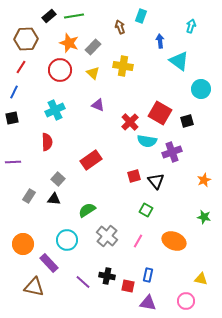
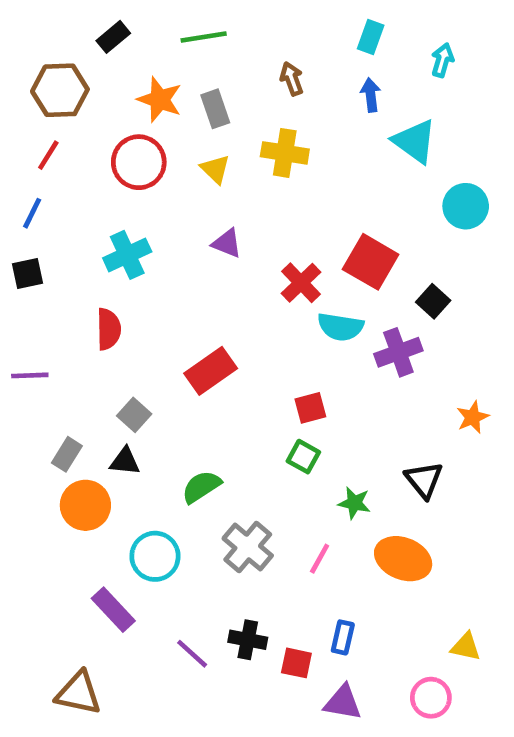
green line: (74, 16) -> (204, 37), moved
cyan rectangle: (141, 16) -> (371, 37), moved
brown arrow: (120, 27) -> (292, 79), moved
gray rectangle: (93, 47) -> (215, 109), turned -63
black square: (187, 121) -> (433, 301), moved, turned -32
black triangle: (156, 181) -> (424, 480), moved
green square: (146, 210) -> (303, 457), moved
green star: (204, 217) -> (354, 503), moved
orange circle: (23, 244) -> (85, 505), moved
brown triangle: (34, 287) -> (78, 693), moved

